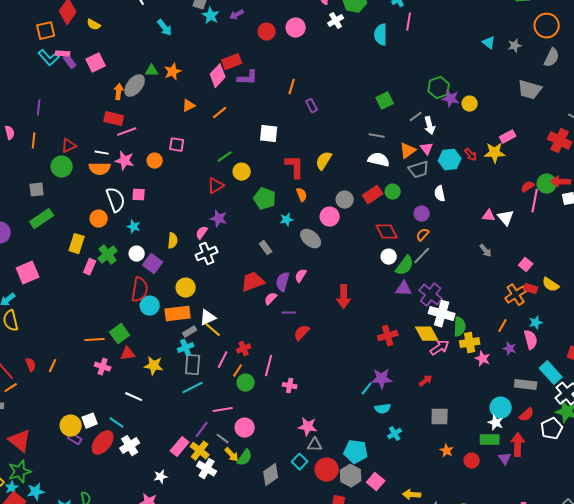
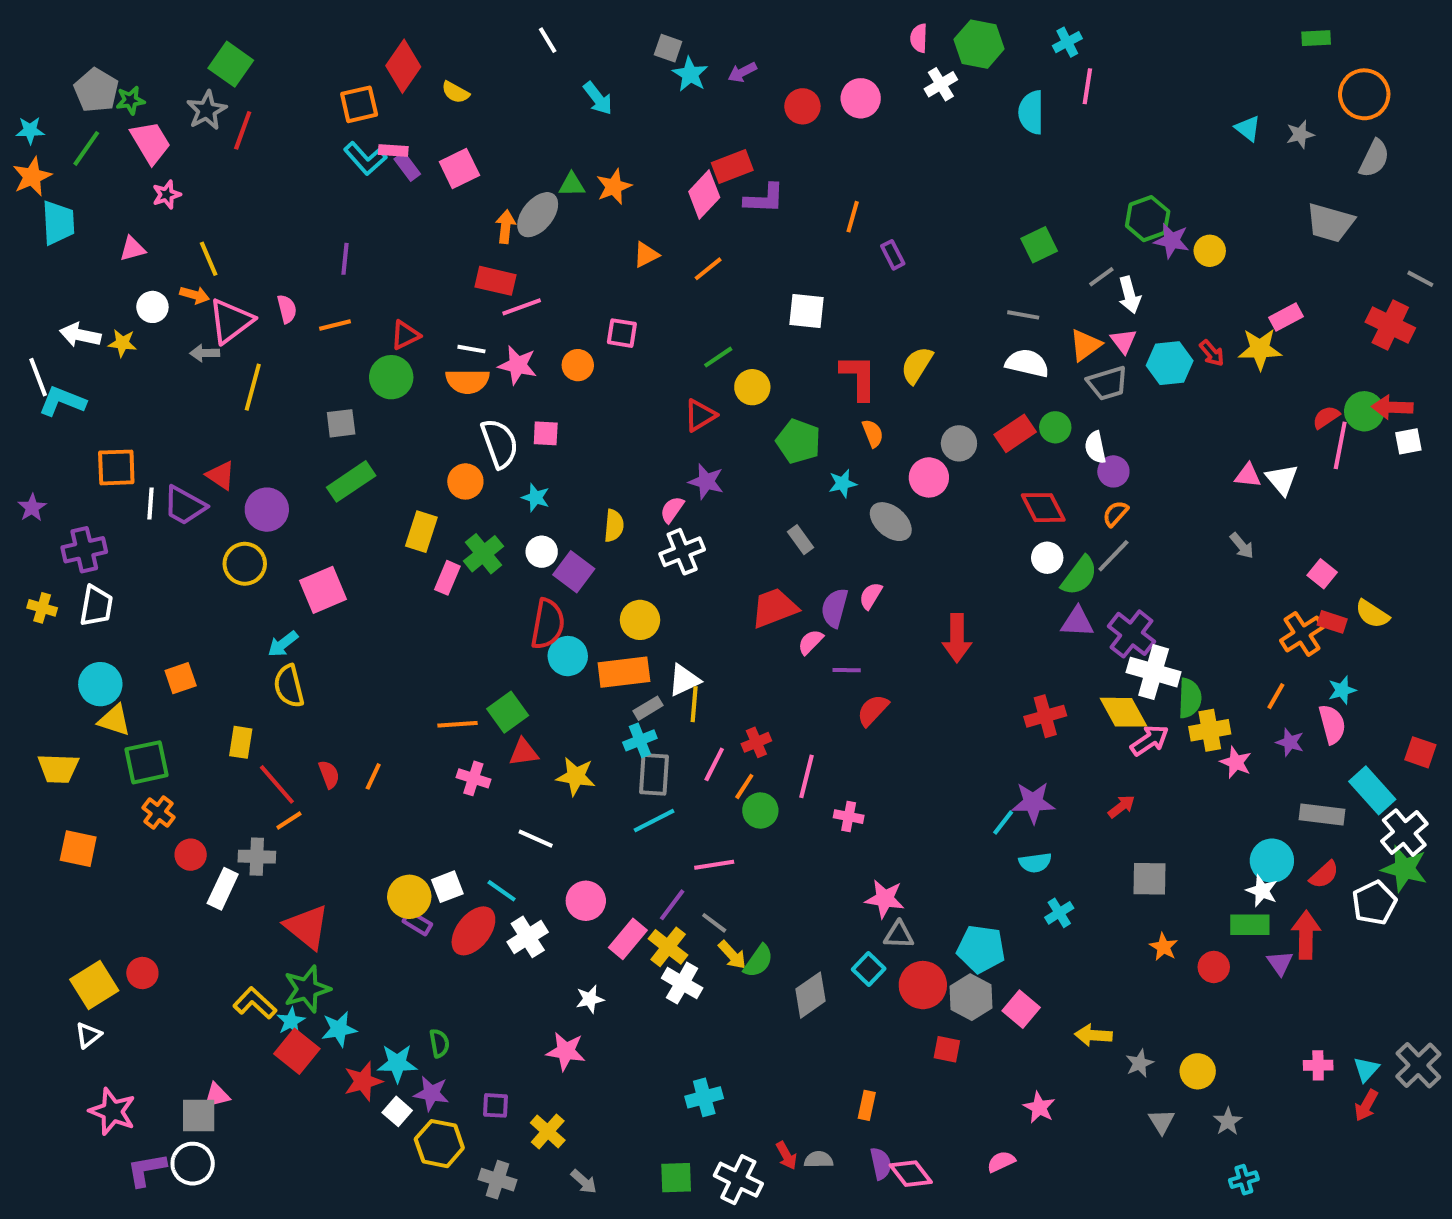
orange line: (34, 141) -> (335, 325), turned 70
white semicircle: (440, 194) -> (1095, 447), moved
yellow line: (213, 330) -> (694, 704), turned 54
pink circle: (245, 428) -> (586, 901), moved

